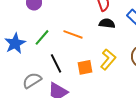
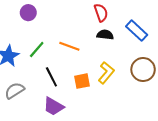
gray semicircle: (32, 80) -> (15, 91), moved

